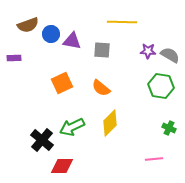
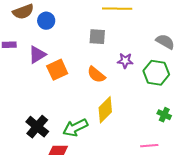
purple triangle: (72, 41) -> (37, 55), moved, turned -42
purple star: (148, 51) -> (125, 61), moved
green arrow: (72, 127) -> (75, 128), moved

